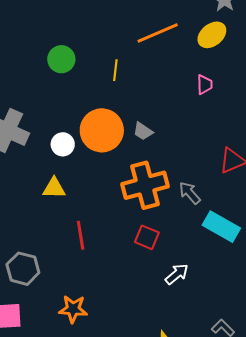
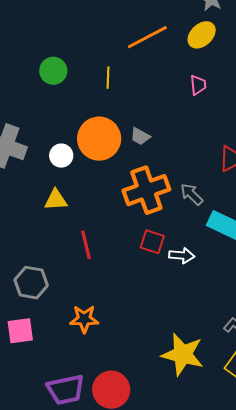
white arrow: (177, 274) -> (182, 255), moved, turned 50

